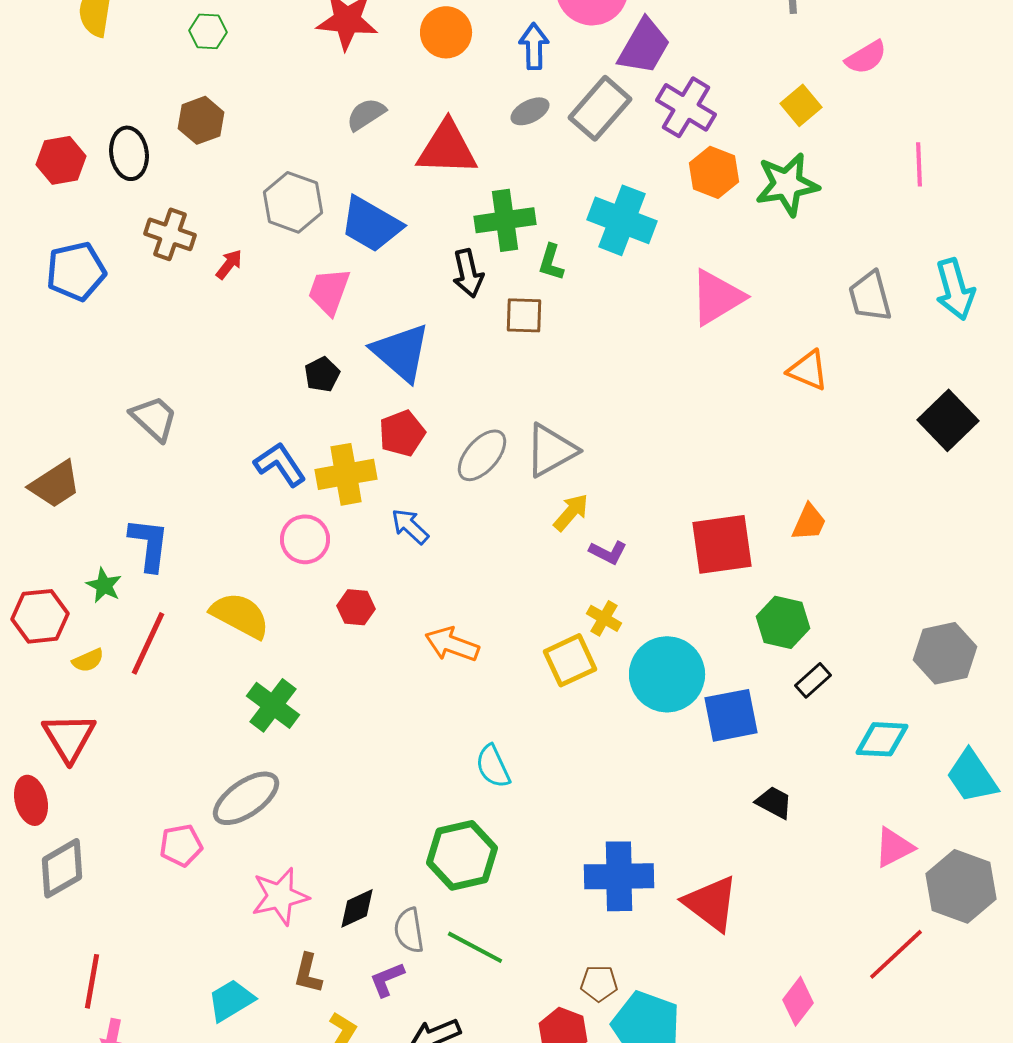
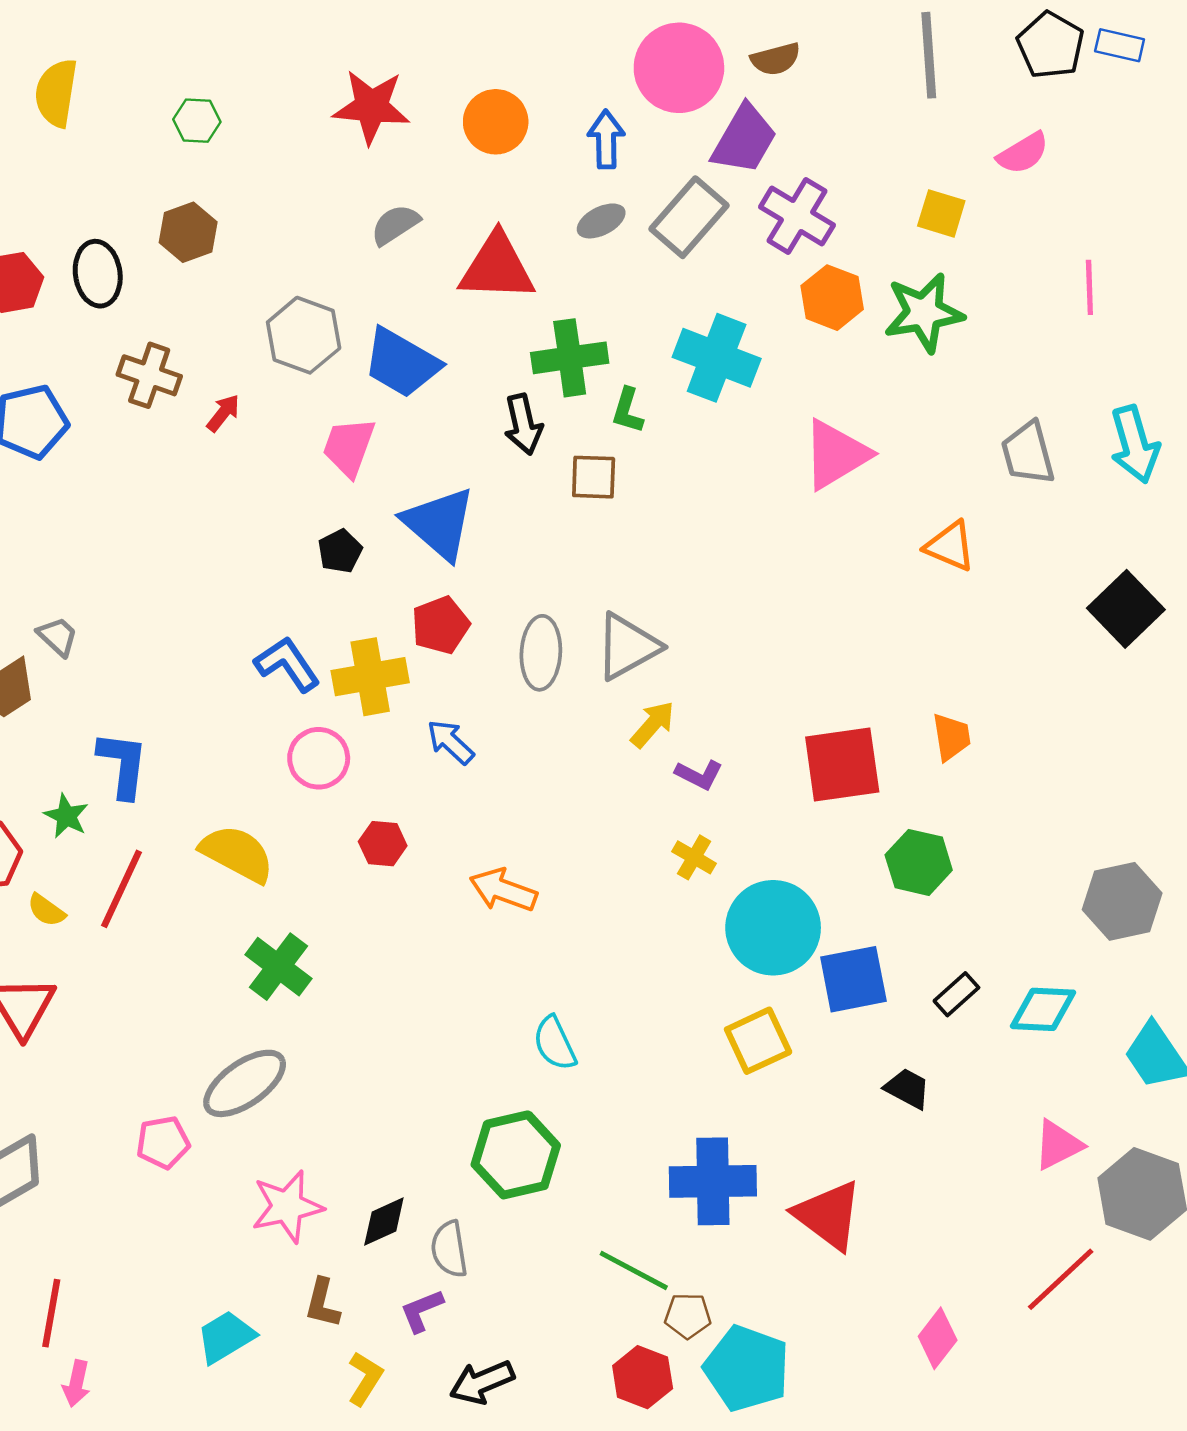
yellow square: (801, 105) -> (941, 213), turned -33
gray trapezoid: (154, 418) -> (58, 636), moved, size x0.7
gray ellipse: (482, 455) -> (541, 653), turned -38
orange trapezoid: (809, 522) -> (951, 737), turned -33
yellow semicircle: (88, 660) -> (46, 910), turned 60
yellow square: (570, 660) -> (758, 1041), moved
black rectangle: (813, 680) -> (956, 994), moved
green line: (475, 947) -> (634, 1270), moved

